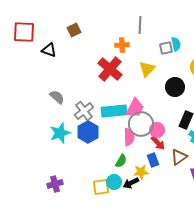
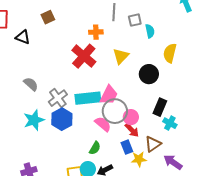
gray square: (166, 48) -> (135, 20), moved
pink semicircle: (129, 137) -> (103, 124), turned -48
yellow star: (141, 172) -> (139, 159), moved

